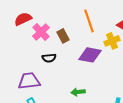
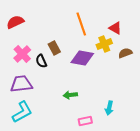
pink cross: (41, 32) -> (22, 54), moved
brown rectangle: (63, 36) -> (54, 48), moved
black semicircle: (49, 58) -> (41, 61), turned 72

